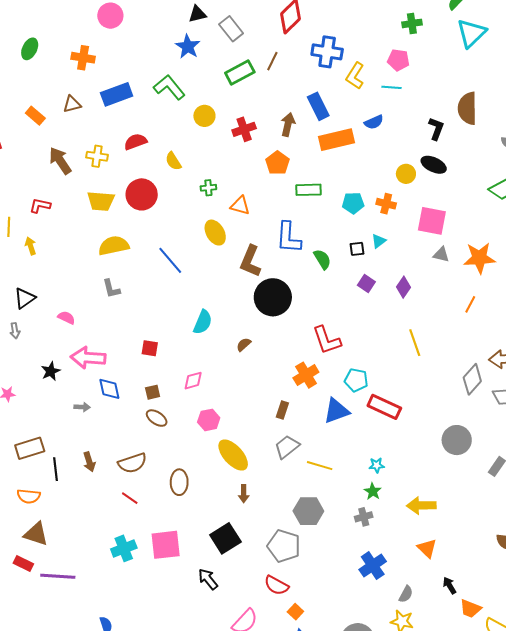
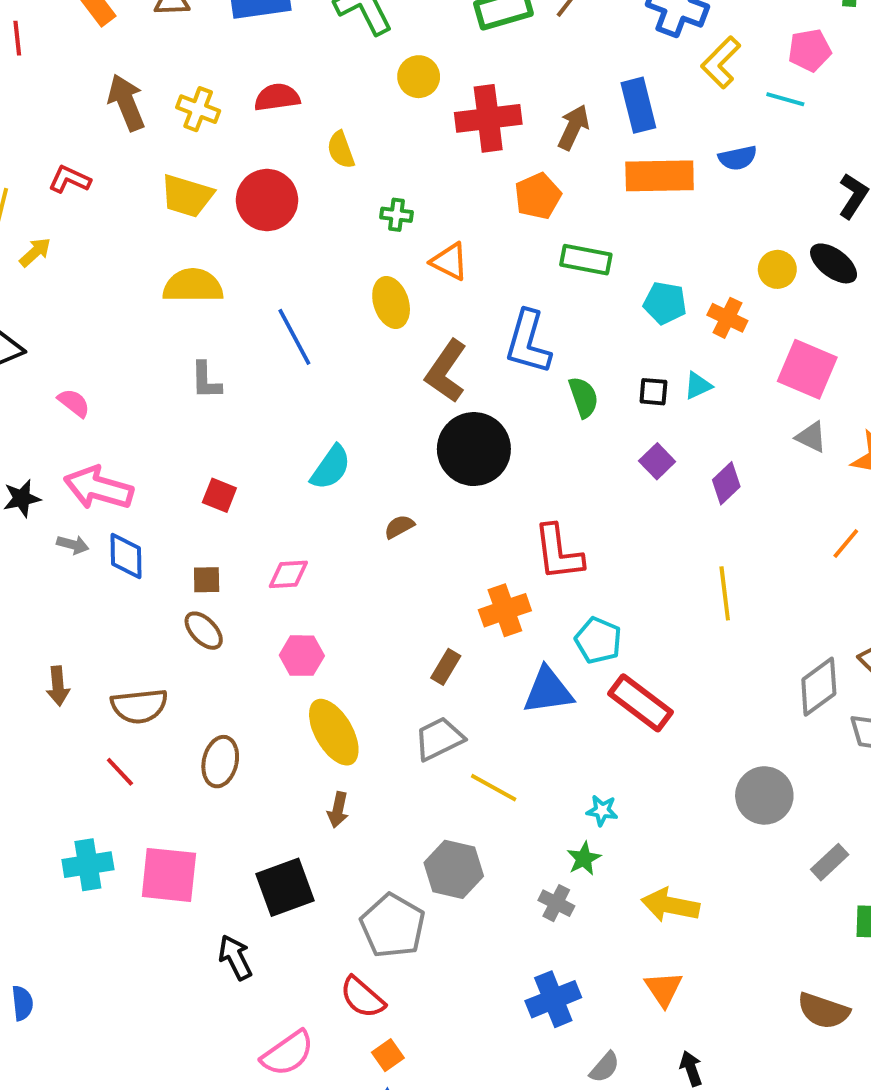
pink pentagon: (398, 60) -> (810, 50), turned -30
red cross: (244, 129) -> (488, 118), size x1.4
yellow arrow: (31, 246) -> (35, 252), turned 54
gray L-shape: (111, 289) -> (206, 381), moved
gray arrow: (82, 407) -> (73, 545), moved
gray cross: (364, 517) -> (556, 903), turned 30

